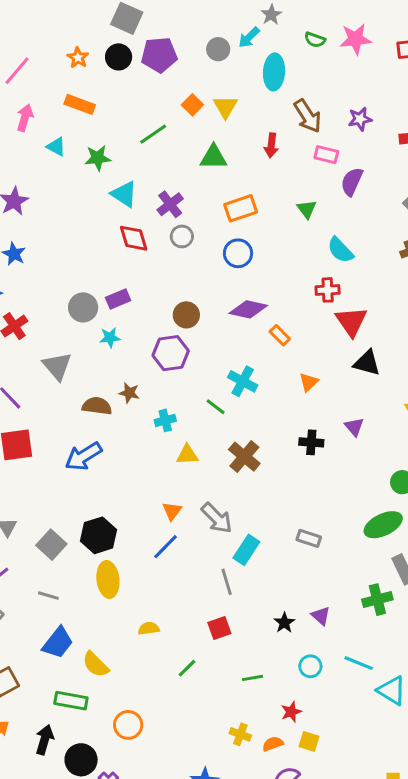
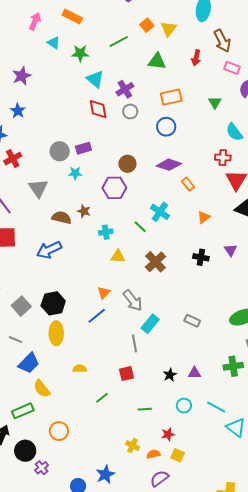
purple triangle: (321, 616) -> (195, 373), turned -48
blue trapezoid: (58, 643) -> (29, 363), moved
green rectangle: (71, 701) -> (23, 411), turned -40

